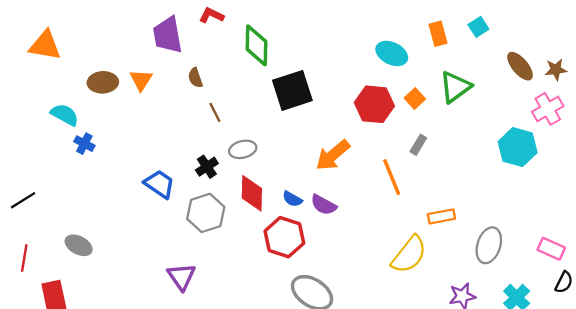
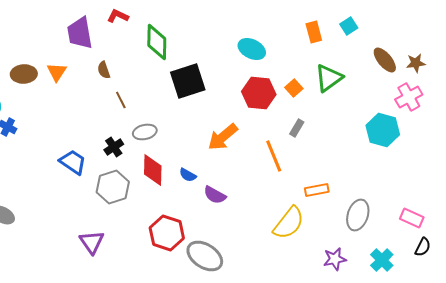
cyan ellipse: (392, 53) -> (252, 49), moved
purple semicircle: (324, 205) -> (215, 195), moved
red hexagon: (284, 237) -> (167, 233), moved

